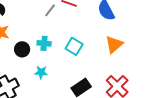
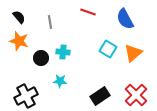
gray line: (50, 10) -> (50, 22), moved, turned -48
cyan square: (74, 46) -> (108, 49), moved

